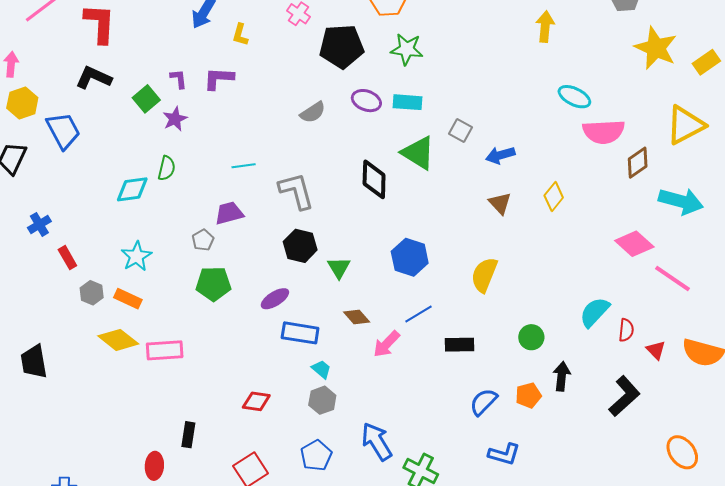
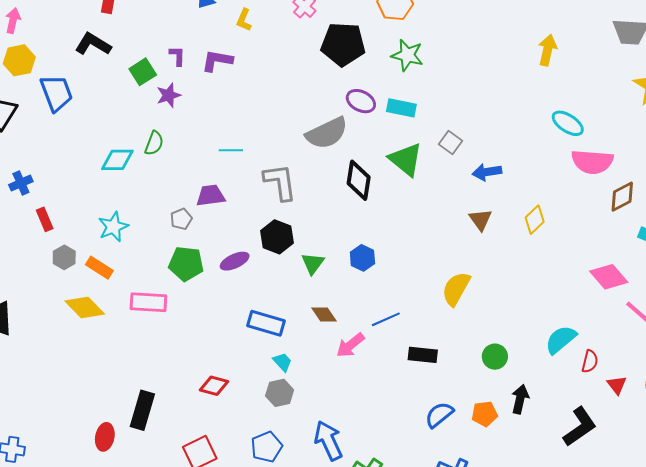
gray semicircle: (313, 112) -> (327, 133), moved, size x1.6
blue hexagon: (410, 257) -> (362, 258), moved, size x0.7
purple ellipse: (275, 299) -> (235, 261), moved
pink rectangle: (165, 350) -> (148, 302), moved
black rectangle: (188, 435) -> (142, 410), size x1.5

